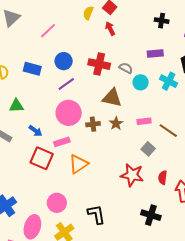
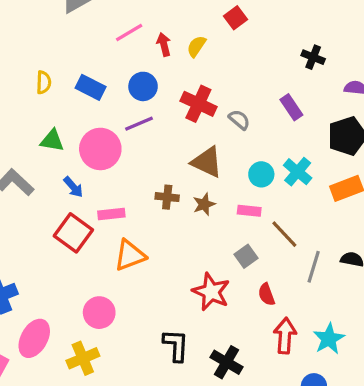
yellow semicircle: (88, 13) -> (196, 46), moved
red arrow: (110, 29) -> (164, 44), moved
purple rectangle: (155, 54) -> (291, 107), turned 49
cyan cross: (169, 81) -> (298, 172), moved
cyan circle: (141, 82) -> (261, 174), moved
pink circle: (69, 113) -> (100, 149), moved
red semicircle: (163, 177) -> (266, 294), moved, turned -40
pink circle: (57, 203) -> (99, 313), moved
black L-shape: (96, 214) -> (176, 345), moved

